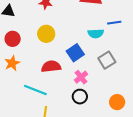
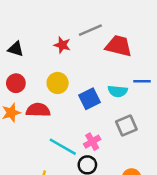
blue square: (75, 53) -> (89, 99), moved
red semicircle: (51, 66) -> (38, 110), moved
cyan line: (35, 90) -> (63, 147), moved

